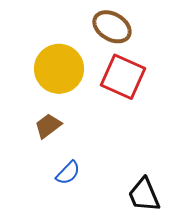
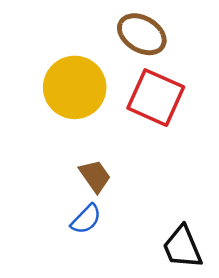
brown trapezoid: (48, 126) -> (95, 176), moved, turned 92

